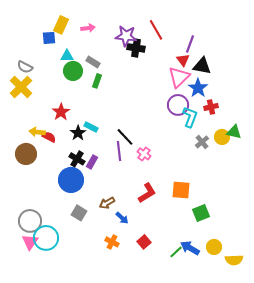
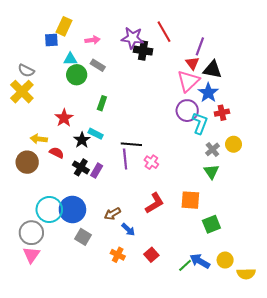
pink arrow: (88, 28) -> (92, 40), moved
green rectangle: (97, 81) -> (102, 103), moved
green triangle: (234, 132) -> (211, 172), moved, turned 42
red semicircle: (49, 137) -> (57, 153), moved
black line: (125, 137) -> (131, 144), turned -42
blue circle: (71, 180) -> (72, 210), moved
gray square: (79, 213) -> (83, 237), moved
cyan circle: (46, 238) -> (49, 210), moved

